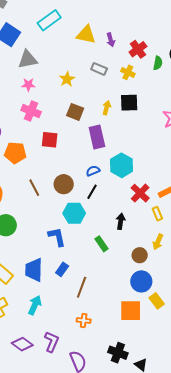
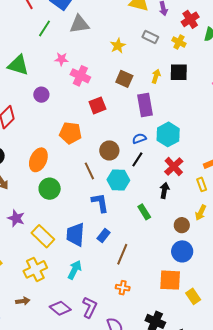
pink star: (28, 85) -> (61, 59), moved
red square: (50, 140) -> (97, 105), turned -30
orange pentagon: (15, 153) -> (70, 133), moved
brown line: (34, 188) -> (89, 171), moved
red cross: (140, 193) -> (174, 166), moved
yellow rectangle: (157, 301) -> (193, 296), moved

